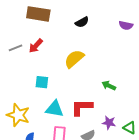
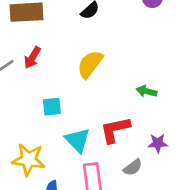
cyan triangle: (55, 109) -> (78, 140), turned 48

